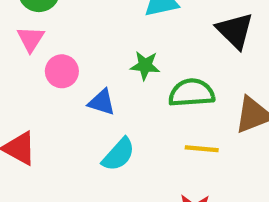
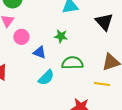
green semicircle: (192, 93) -> (72, 63), moved
yellow line: (202, 149) -> (102, 84), moved

